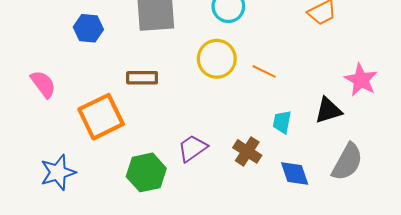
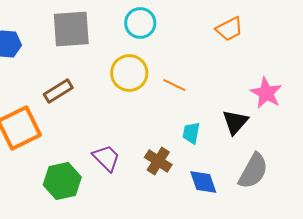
brown rectangle: (142, 78) -> (58, 91), turned -32
black triangle: (328, 110) -> (235, 122), turned -32
purple trapezoid: (193, 148) -> (106, 158), turned 80

